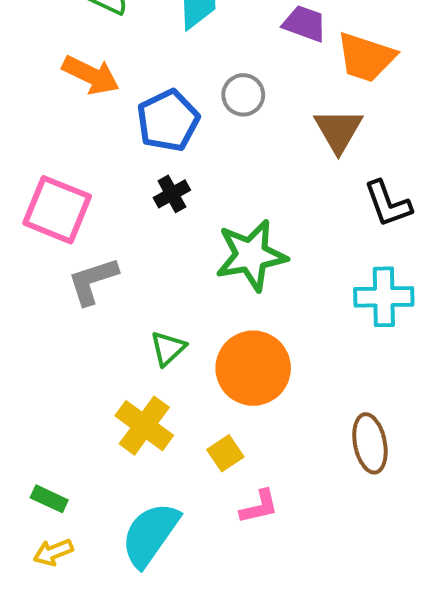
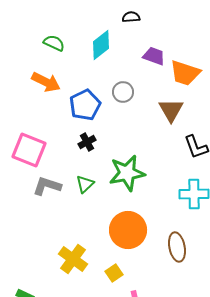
gray L-shape: (93, 281) -> (47, 186), turned 36
green triangle: (168, 348) -> (85, 184), moved
brown ellipse: (370, 443) -> (177, 247), moved

